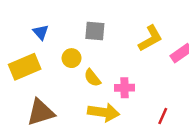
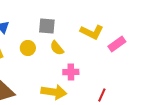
yellow L-shape: (150, 38) -> (92, 32), turned 55
yellow semicircle: (92, 78) -> (57, 48), moved

